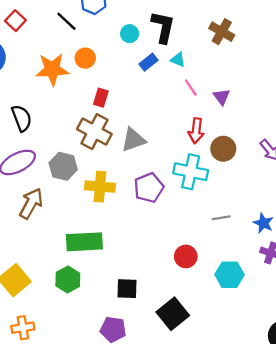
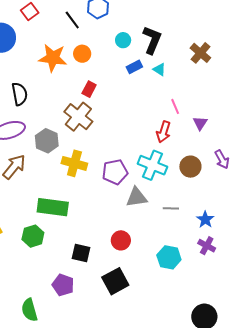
pink line: (191, 88) -> (175, 106), moved
purple triangle: (222, 97) -> (200, 123), moved
gray triangle: (133, 140) -> (137, 197), moved
brown circle: (223, 149) -> (190, 167), moved
red circle: (186, 256) -> (121, 240), moved

